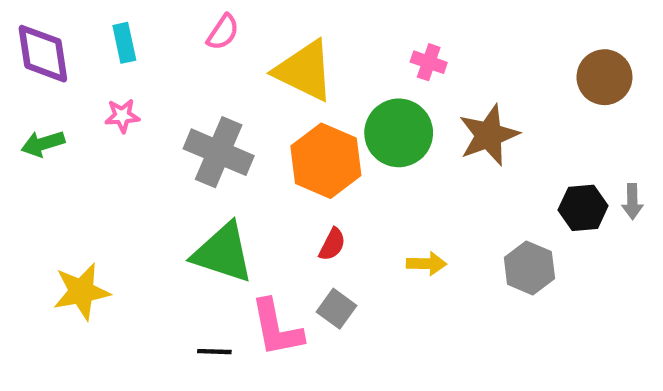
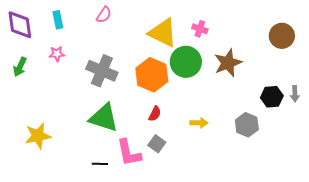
yellow triangle: (304, 71) -> (163, 33), moved
green arrow: (43, 144) -> (20, 67), turned -48

